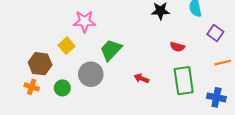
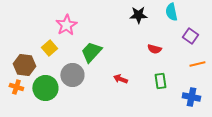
pink star: (84, 21) -> (66, 25), turned -30
green rectangle: (184, 81) -> (160, 81), size x0.6
green circle: (62, 88) -> (45, 88), size x1.6

